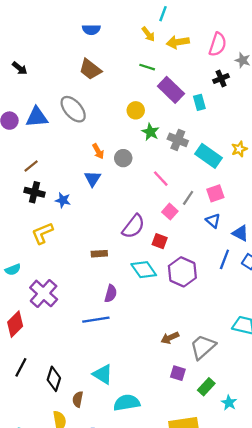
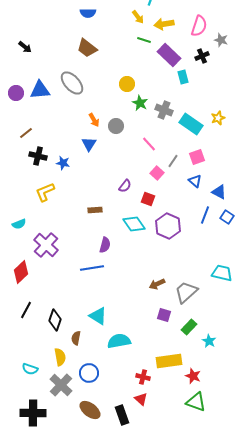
green line: (147, 67) -> (144, 40), moved
purple rectangle: (171, 90) -> (169, 55), moved
brown line: (31, 166) -> (26, 133), moved
purple semicircle: (133, 226) -> (125, 186), size x0.6

